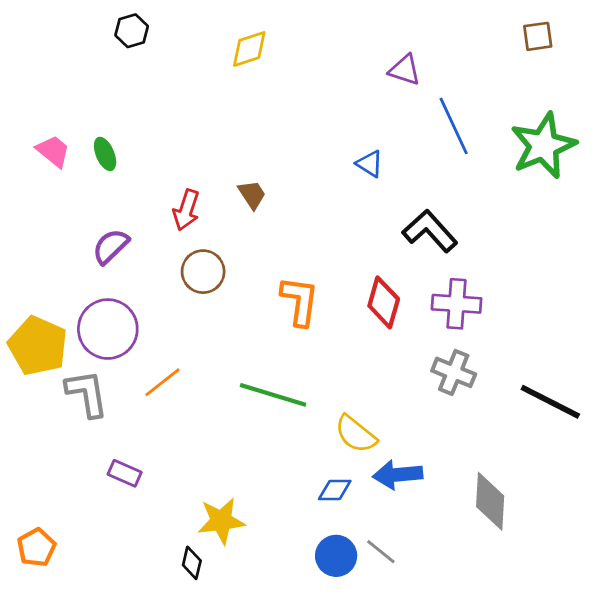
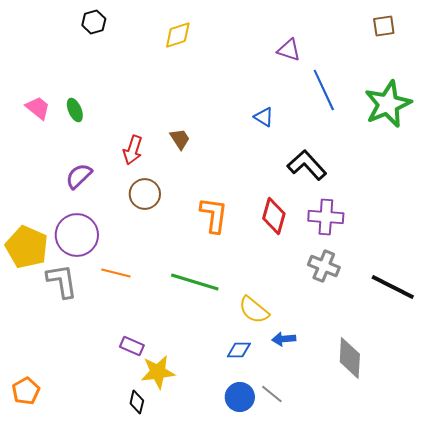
orange line: (162, 382) -> (116, 273), turned 52
purple rectangle: (125, 473) -> (132, 346), moved
blue arrow: (398, 475) -> (284, 339), size x0.7

